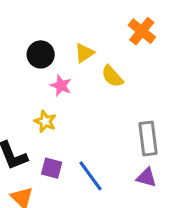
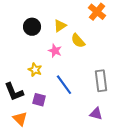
pink star: (61, 86) -> (55, 51), moved
blue line: (90, 176) -> (64, 85), moved
purple triangle: (147, 177) -> (96, 114), moved

